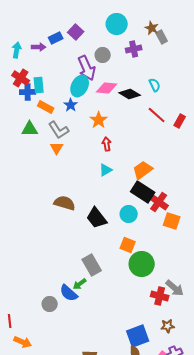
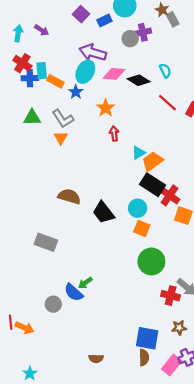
blue rectangle: (56, 38) -> (104, 21), moved
purple arrow: (39, 47) -> (42, 30), turned 32
gray circle: (103, 55) -> (130, 39), moved
purple arrow: (87, 68) -> (93, 53), turned 130
orange rectangle: (46, 107) -> (55, 81), moved
cyan triangle: (106, 170) -> (139, 153), moved
orange square: (128, 245) -> (142, 228), moved
gray rectangle: (92, 265) -> (46, 242), moved, turned -40
blue square: (138, 336) -> (147, 338), turned 30
orange arrow: (23, 342) -> (25, 328), moved

